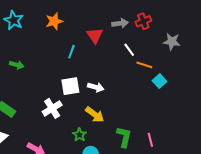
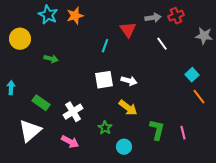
orange star: (54, 21) -> (75, 16), moved
orange line: (144, 65) -> (199, 97), moved, turned 35
white cross: (52, 108) -> (73, 112), moved
green star: (80, 135) -> (105, 128), moved

